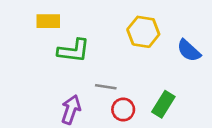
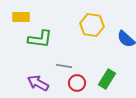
purple arrow: (71, 110) -> (38, 83), turned -80

